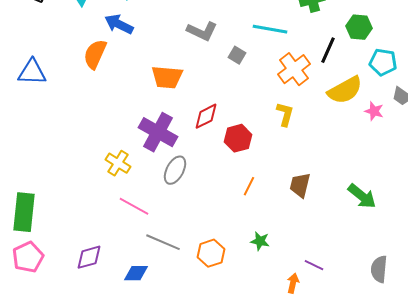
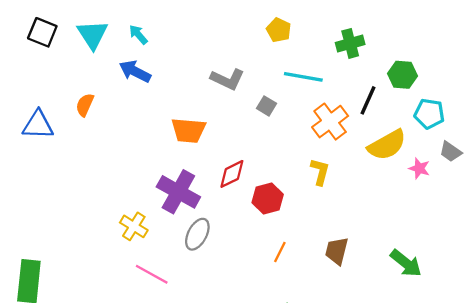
orange semicircle: (95, 54) -> (85, 105), moved, size x0.7

